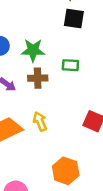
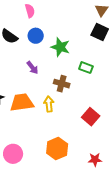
brown cross: (38, 78) -> (62, 84), moved

